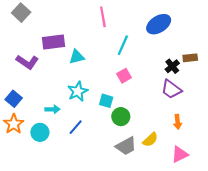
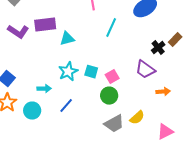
brown rectangle: (190, 58) -> (175, 40), turned -40
purple L-shape: (27, 62) -> (18, 32), moved
pink square: (124, 76) -> (112, 77), moved
purple trapezoid: (171, 89) -> (145, 70), moved
cyan square: (106, 101) -> (91, 72), moved
orange arrow: (178, 122) -> (163, 92), moved, turned -88

